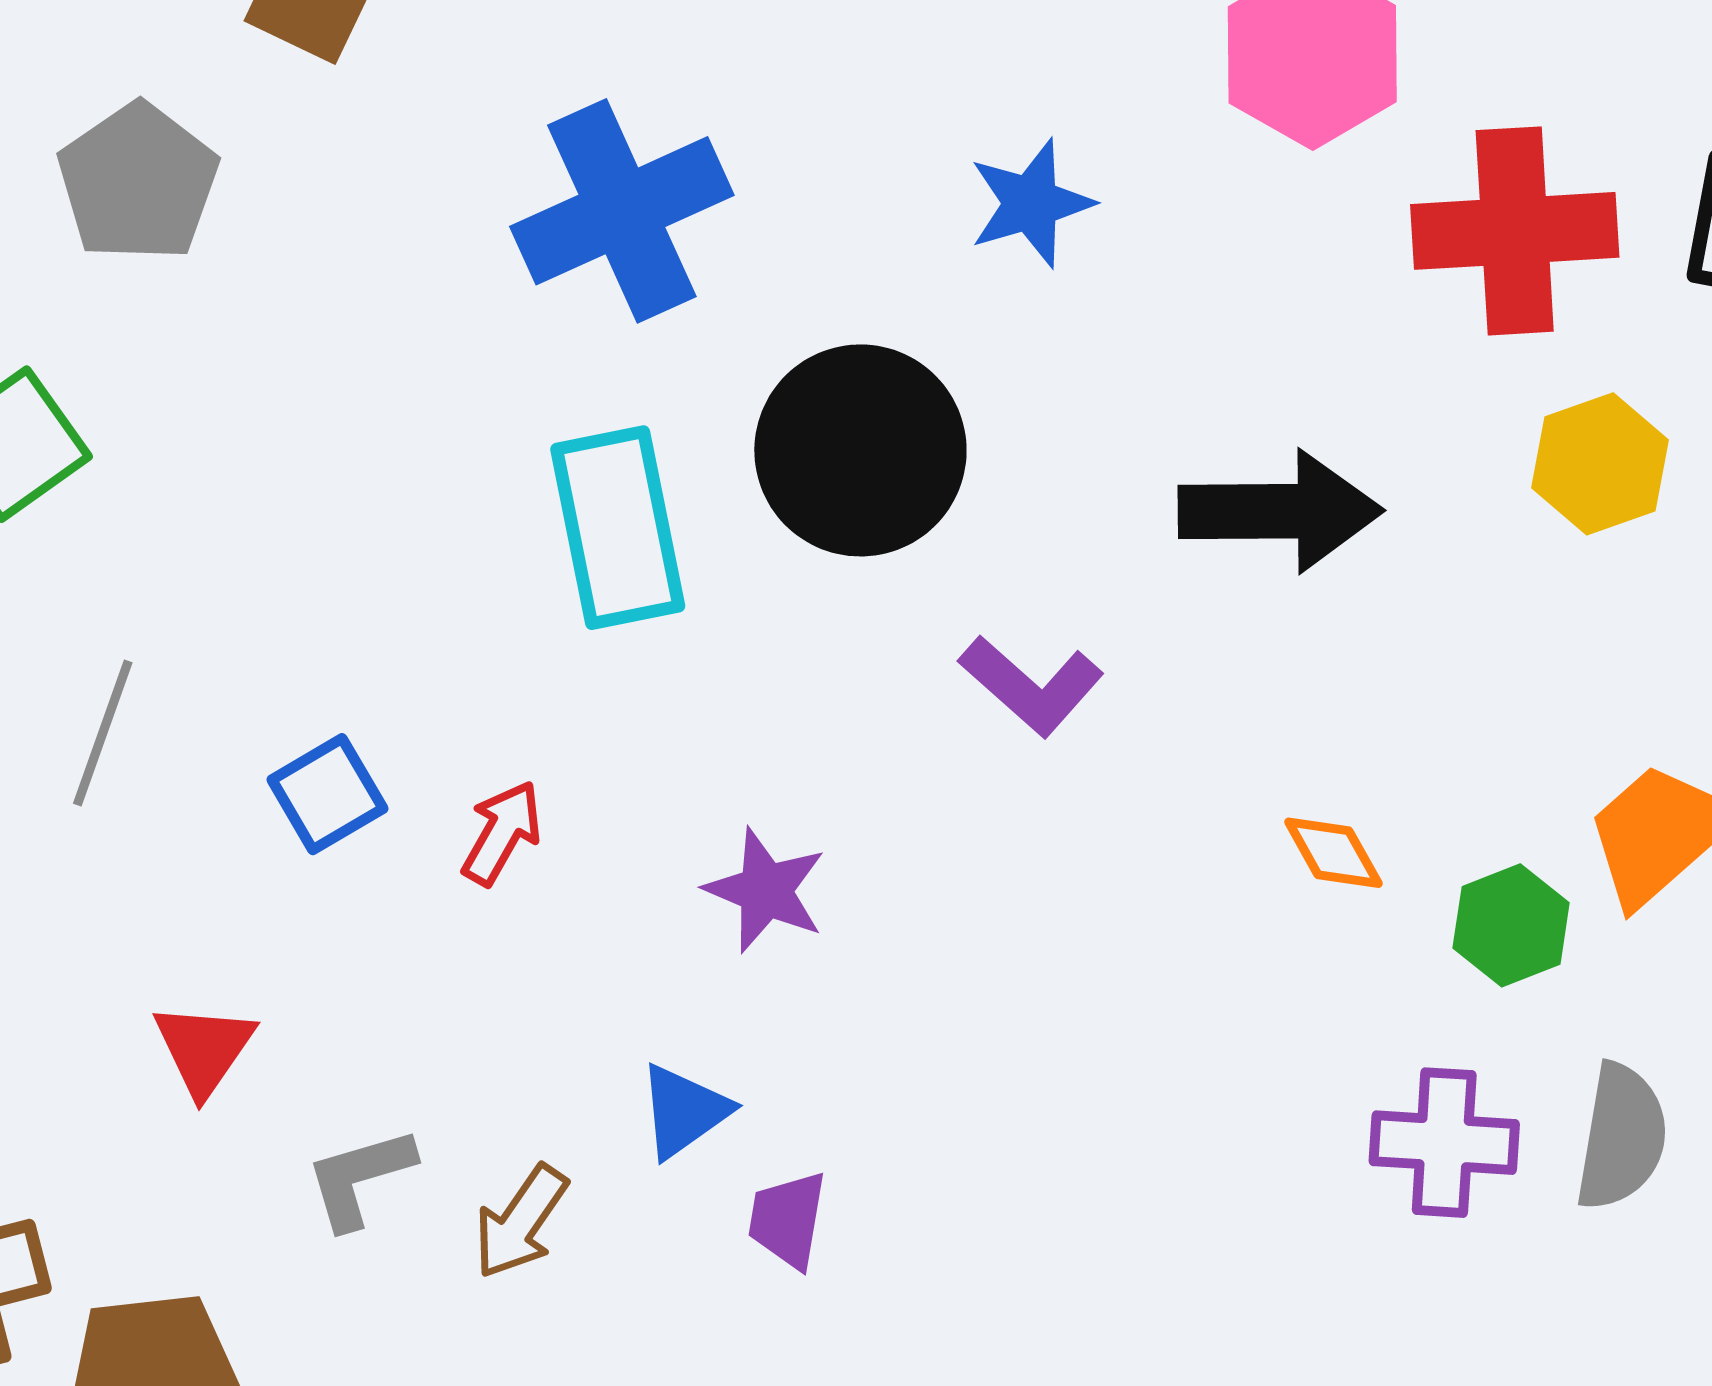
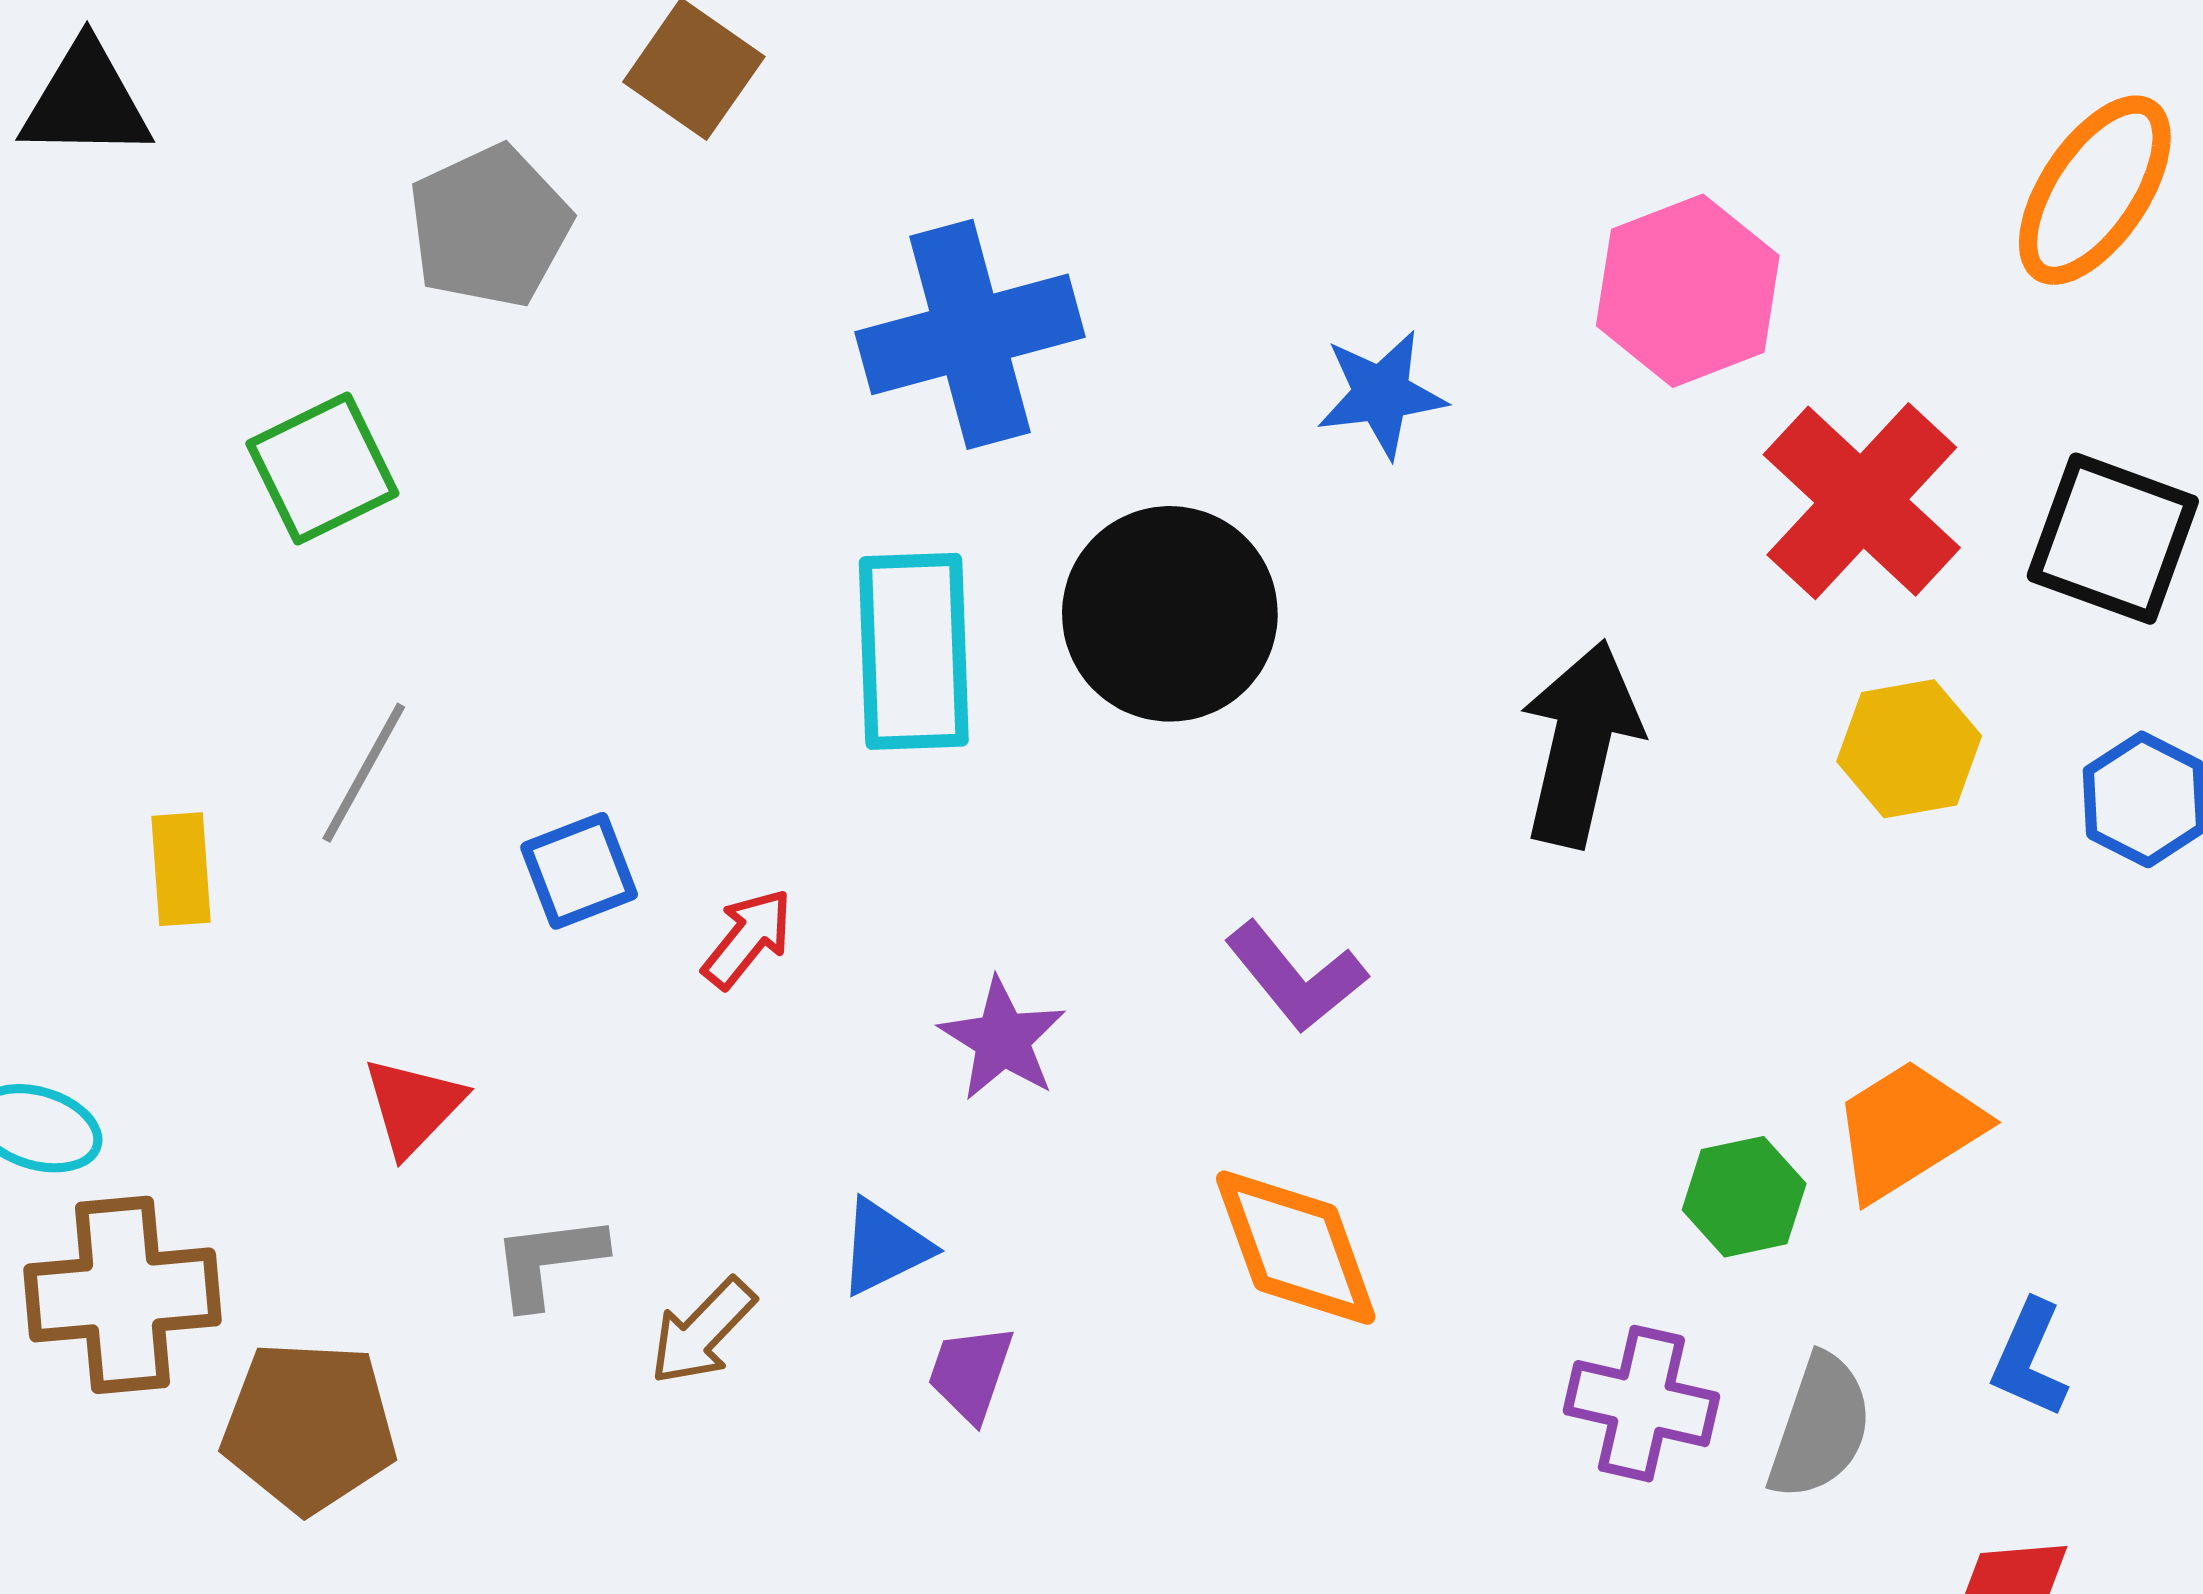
red cross: (1515, 231) -> (1862, 501), turned 37
black arrow: (1280, 511) -> (1581, 744), turned -86
purple L-shape: (1031, 685) -> (1296, 977), moved
orange diamond: (1333, 853) -> (1296, 1248), moved, size x1.8

